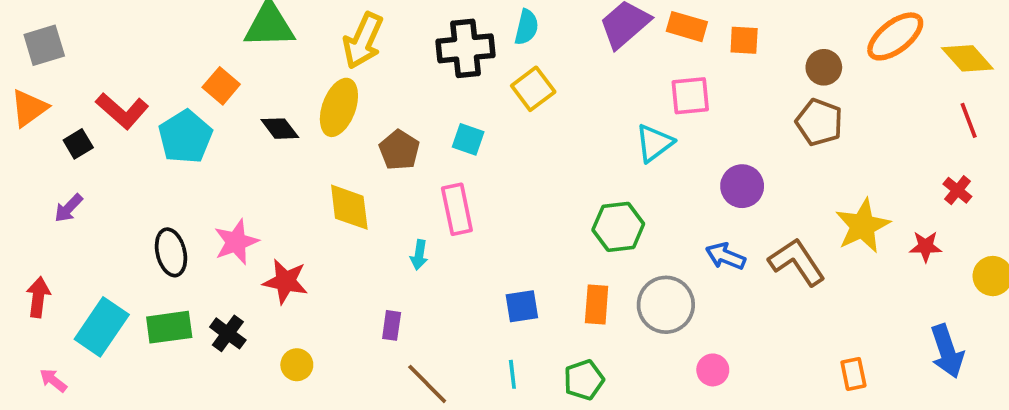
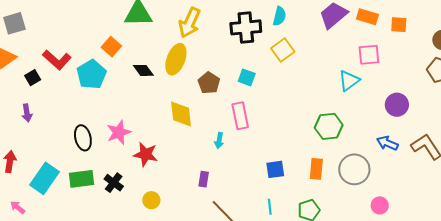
purple arrow: (69, 208) -> (27, 113), turned -54

